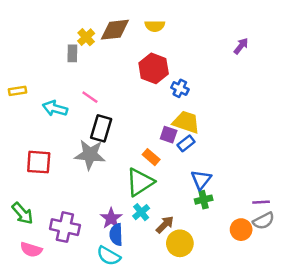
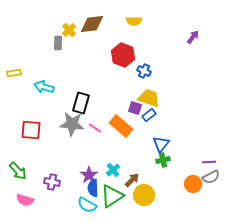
yellow semicircle: (155, 26) -> (134, 21), moved
pink line: (90, 97) -> (95, 128), moved
orange rectangle: (151, 157) -> (121, 126), size x1.6
green triangle: (140, 182) -> (112, 196), moved
purple cross: (65, 227) -> (52, 182), size x0.7

